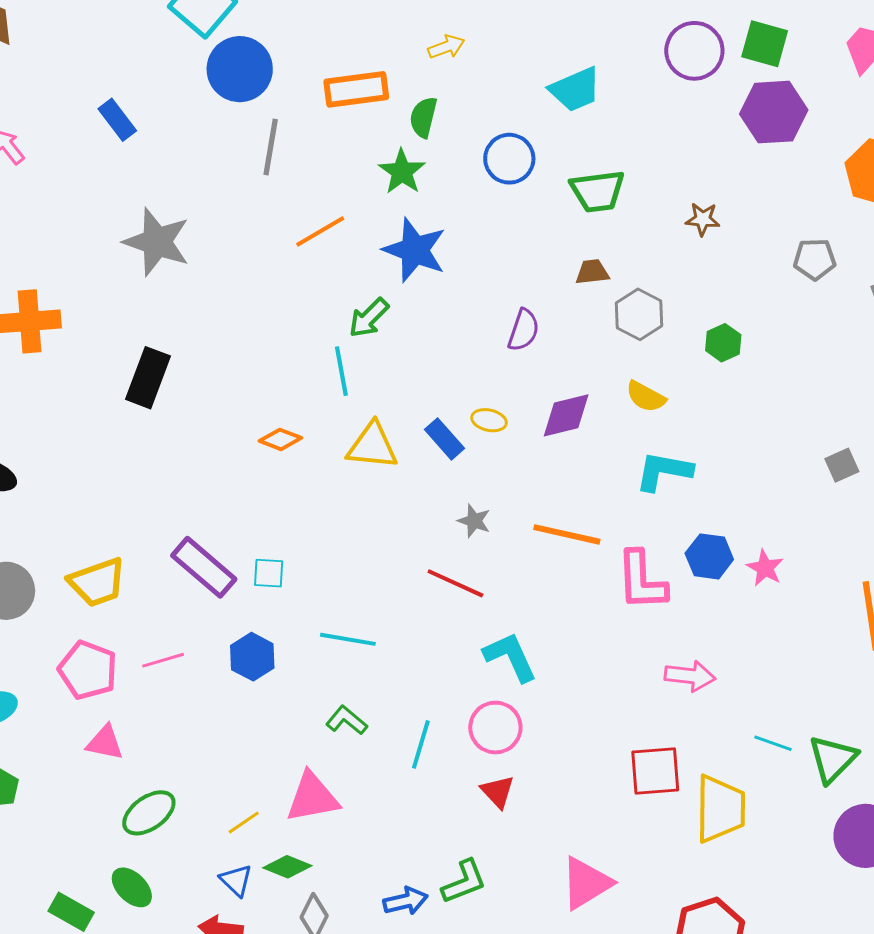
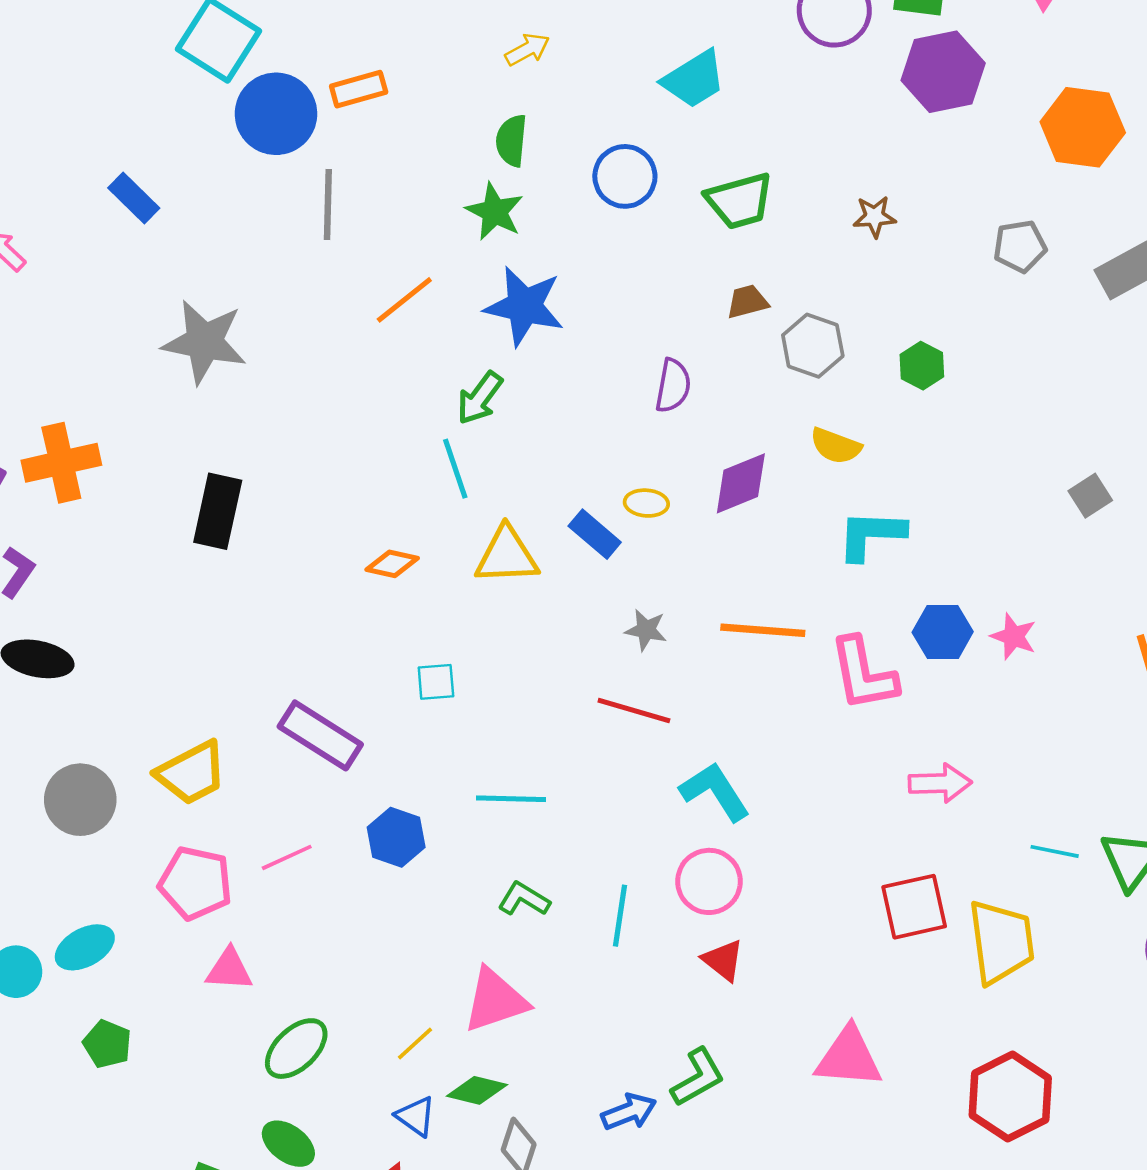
orange rectangle: (356, 89) -> (359, 89), moved, size x0.7
cyan square: (269, 573) -> (436, 682), moved
pink triangle: (586, 883) -> (849, 1057), turned 44

